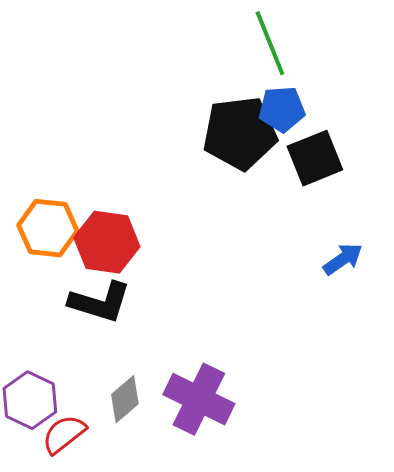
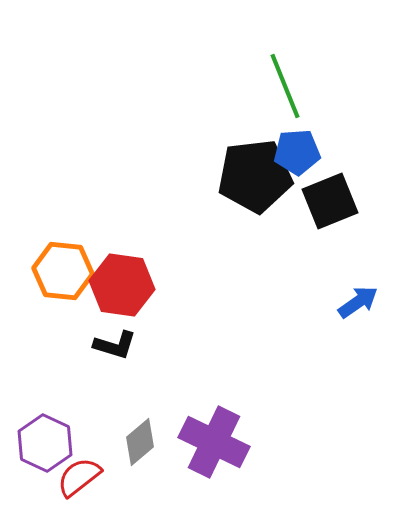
black L-shape: (100, 302) -> (115, 345), size x0.7

